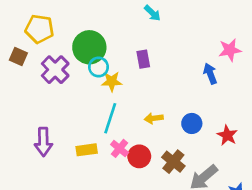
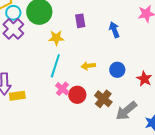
cyan circle: (99, 67) -> (13, 13), moved
blue arrow: (210, 74) -> (114, 30), moved
yellow rectangle: (87, 150) -> (17, 96), moved

